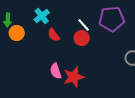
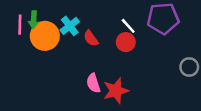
cyan cross: (42, 16) -> (70, 26), moved
orange circle: (17, 33) -> (45, 36), size x1.5

